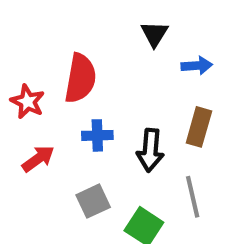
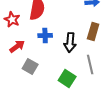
gray square: (93, 201) -> (30, 66), moved, turned -35

